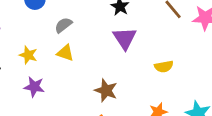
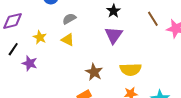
yellow semicircle: (164, 67) -> (131, 69), moved, size x1.5
purple star: (34, 87) -> (30, 63), moved

